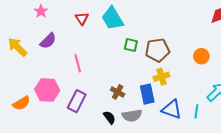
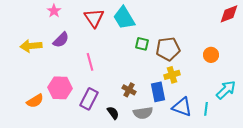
red triangle: (82, 18) -> (94, 18), size x1.5
yellow arrow: (17, 47) -> (31, 46), turned -50
black semicircle: (109, 118) -> (113, 113), moved

